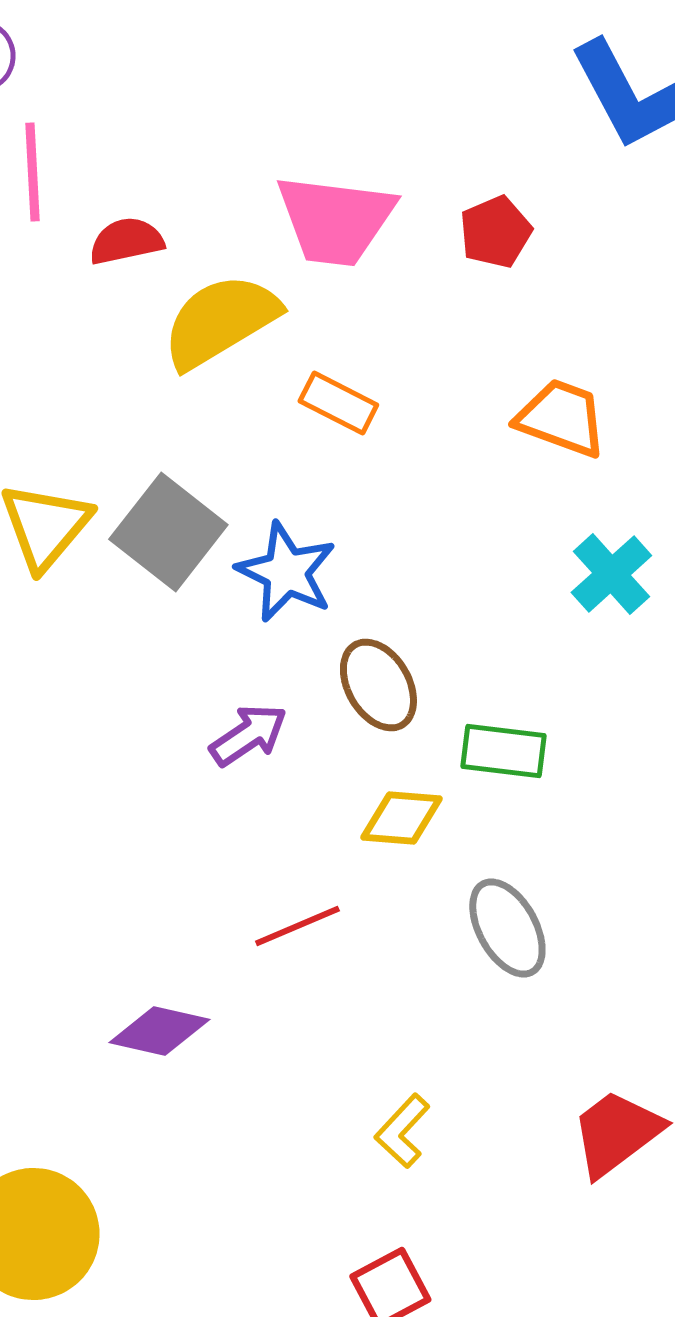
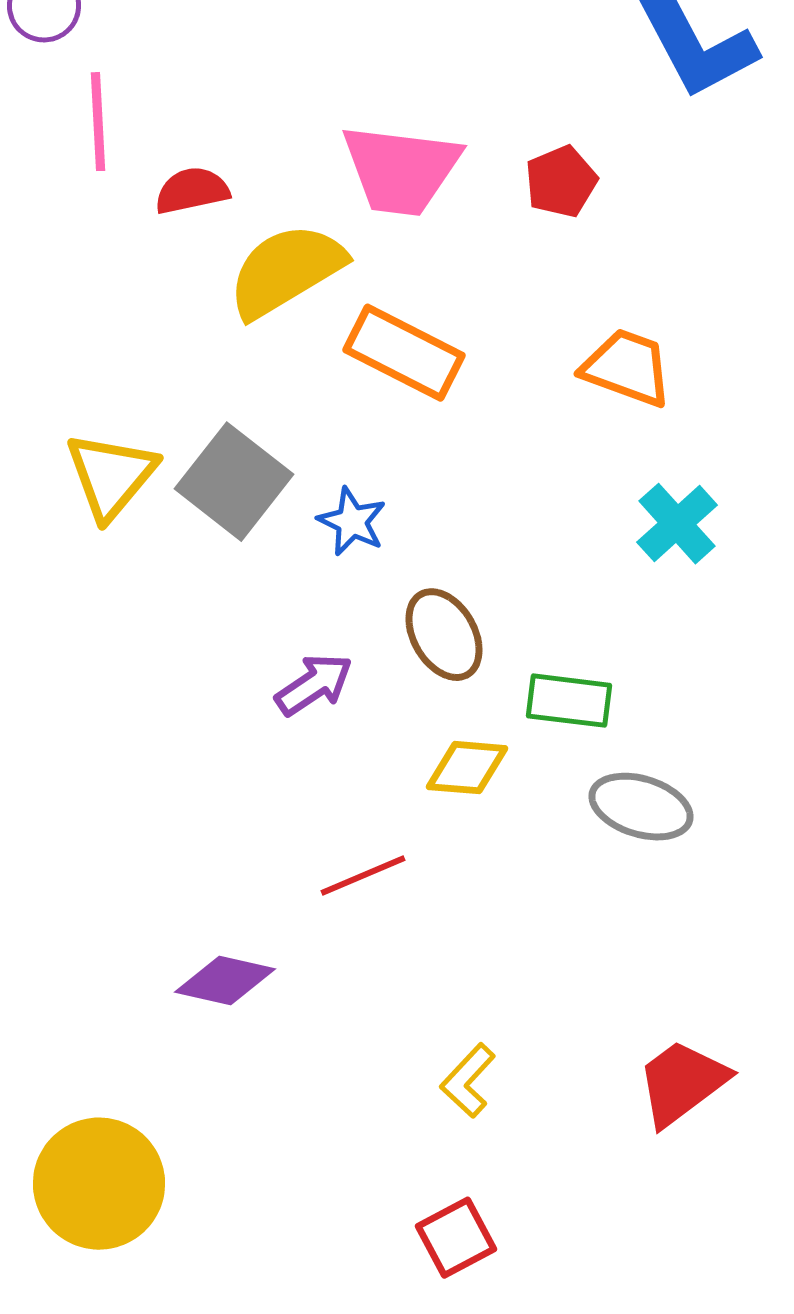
orange rectangle: (338, 403) -> (404, 353), size x1.5
blue star: (286, 572) -> (352, 522), size x0.7
gray ellipse: (507, 928) -> (641, 807), moved, turned -44

